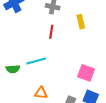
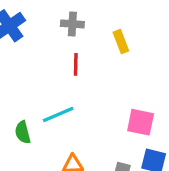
green semicircle: (13, 69) -> (23, 132), turned 88

